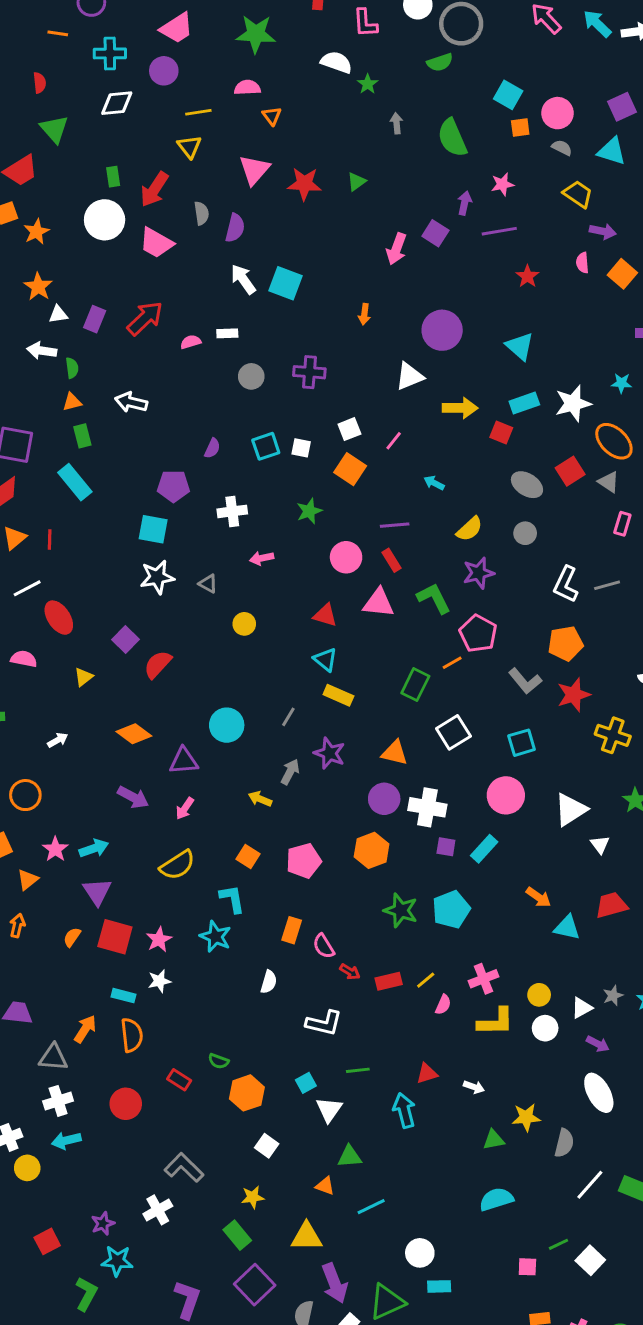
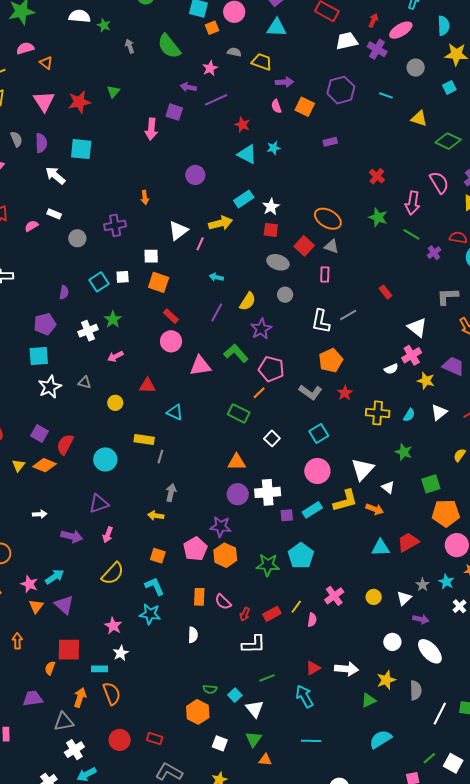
gray semicircle: (562, 148) -> (234, 52), moved
purple arrow: (465, 203) -> (188, 87), turned -77
cyan square: (286, 283) -> (81, 149), moved
orange arrow: (364, 314) -> (145, 197), moved
purple circle: (442, 330) -> (195, 175), size x0.7
white rectangle: (227, 333) -> (54, 214), turned 40
cyan triangle: (520, 346) -> (247, 154), moved
white triangle: (409, 376) -> (178, 231), moved
cyan star: (621, 383) -> (274, 148), moved
cyan rectangle: (524, 403) -> (244, 199), moved
white star: (573, 403) -> (271, 207), moved, size x0.7
white square: (349, 429) -> (151, 256), turned 35
red square: (501, 433) -> (271, 230), moved
pink line: (394, 441) -> (200, 244), moved
green star: (309, 511) -> (113, 319), moved
pink rectangle: (622, 524) -> (325, 275), moved
purple line: (395, 525) -> (217, 312), moved, turned -42
red rectangle: (392, 560) -> (171, 316), moved
red triangle: (325, 615) -> (147, 386), moved
green rectangle: (415, 685) -> (239, 413), turned -75
yellow rectangle: (338, 695) -> (144, 439), moved
red star: (574, 695) -> (345, 393), size x0.7
cyan circle: (227, 725) -> (105, 459), moved
white square: (453, 732) -> (272, 438), size x0.7
orange diamond: (134, 734) -> (45, 465), moved
white arrow: (58, 740) -> (40, 514), moved, turned 40
purple star: (329, 753) -> (221, 527), moved
cyan rectangle: (484, 849) -> (312, 510), turned 30
orange hexagon: (372, 850) -> (225, 555), moved
orange triangle: (28, 880) -> (36, 606), moved
orange arrow: (538, 897) -> (375, 509), moved
red trapezoid: (611, 905) -> (408, 542), moved
orange semicircle: (72, 937) -> (50, 668), moved
red square: (115, 937) -> (69, 650), moved
red arrow: (350, 972) -> (245, 614), turned 96
yellow L-shape: (496, 1022) -> (345, 501), moved
white L-shape: (324, 1023) -> (254, 644), moved
white circle: (545, 1028) -> (392, 642), moved
green semicircle: (219, 1061) -> (210, 689), moved
red rectangle: (179, 1080) -> (155, 739), moved
white arrow: (474, 1087) -> (346, 669), size x1.6
green triangle: (350, 1157) -> (254, 739), moved, turned -36
cyan line: (371, 1207) -> (311, 741), moved, turned 42

